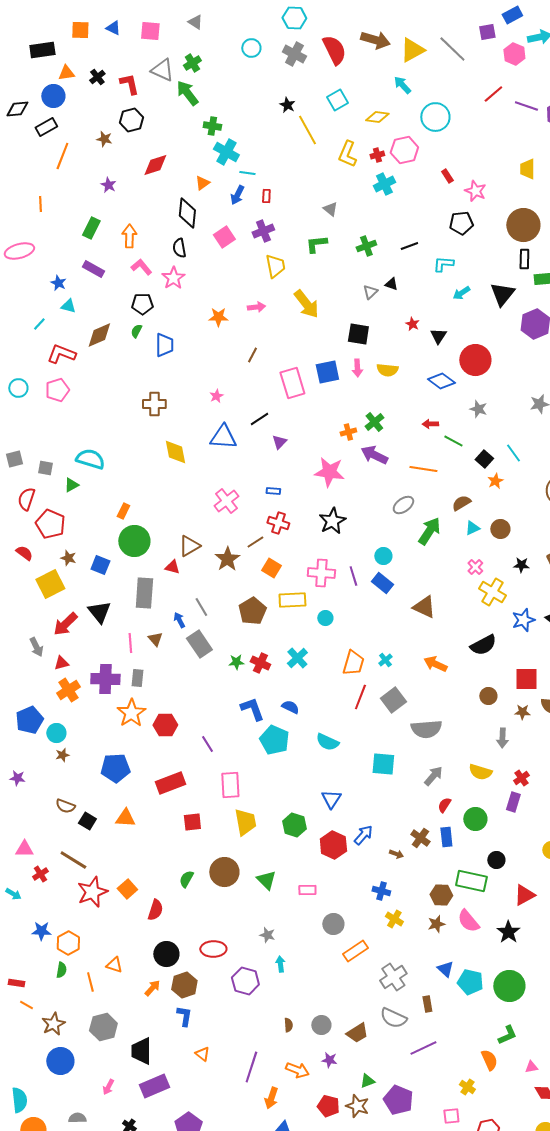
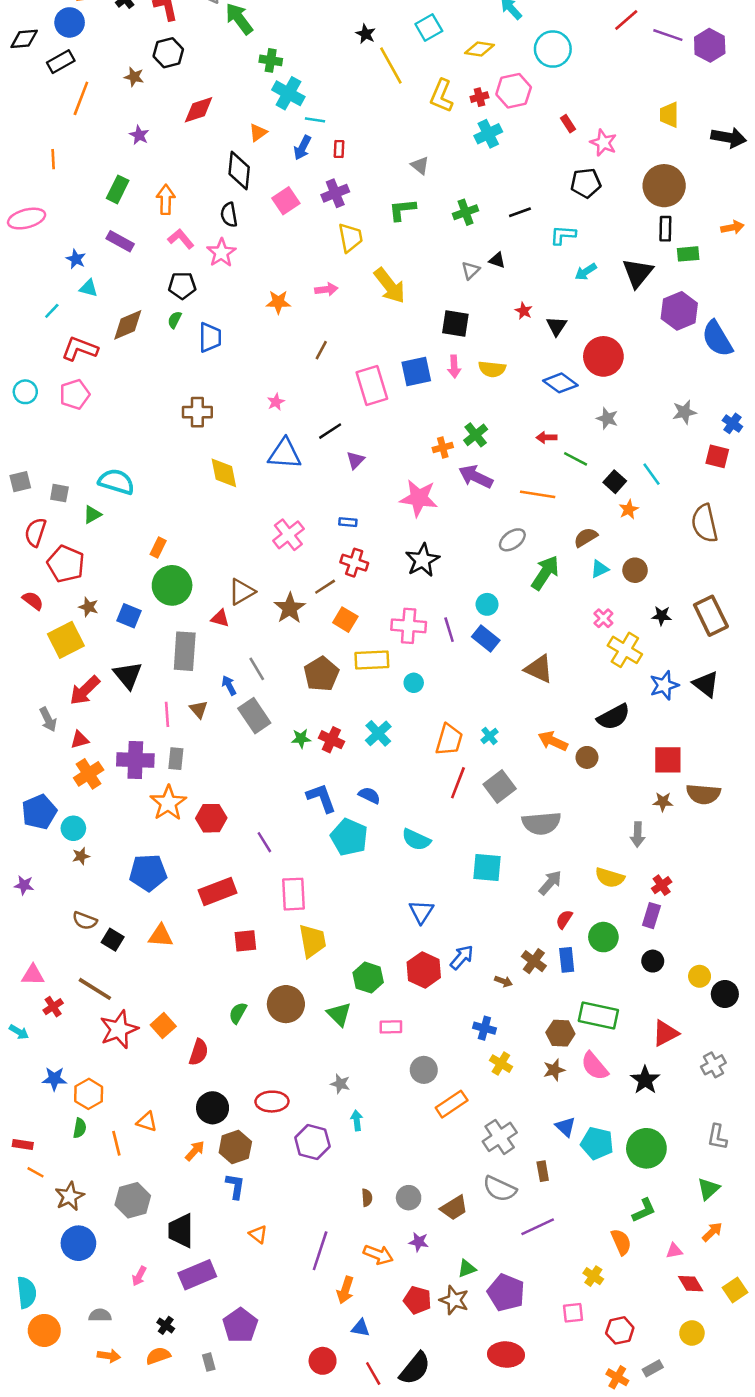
brown circle: (488, 696) -> (587, 757), moved
green hexagon: (294, 825) -> (368, 978), moved
black circle: (496, 860) -> (653, 961), moved

